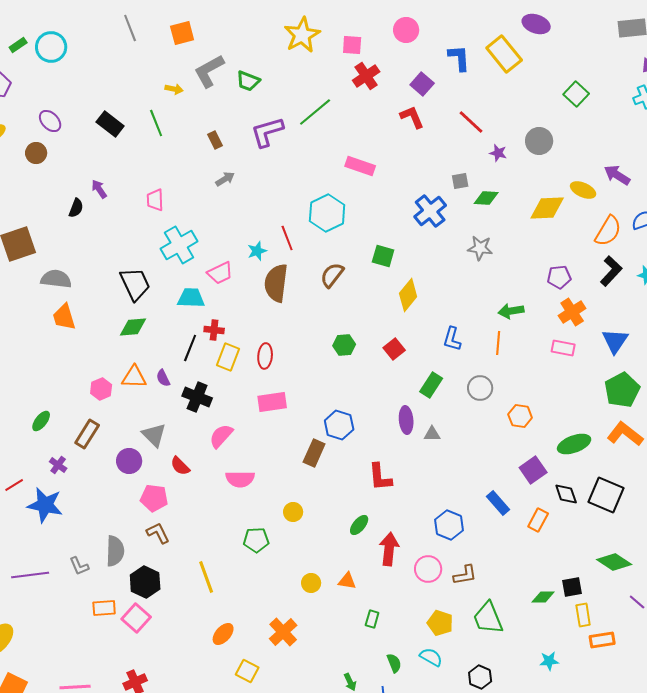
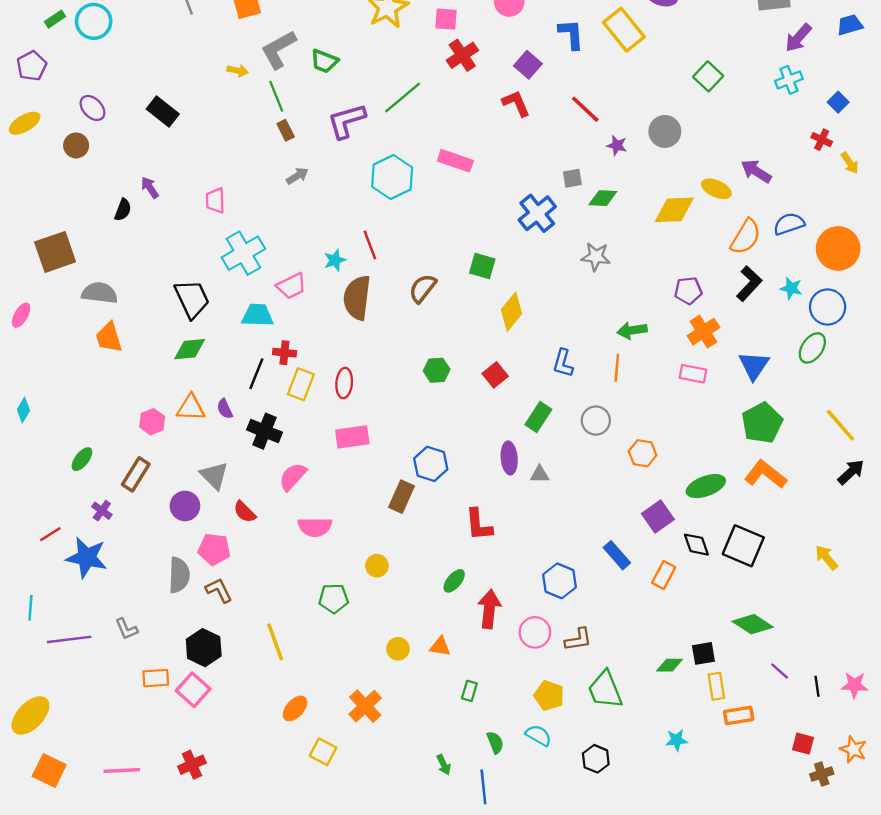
green line: (156, 123) -> (276, 96), moved
cyan hexagon: (327, 213) -> (392, 177), moved
gray semicircle: (115, 551) -> (179, 575), moved

